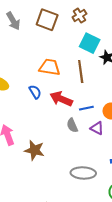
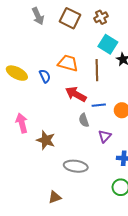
blue semicircle: (35, 92) -> (45, 76), moved
purple triangle: (97, 128) -> (105, 136), moved, turned 40
gray ellipse: (83, 173) -> (76, 166), moved

